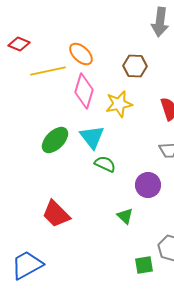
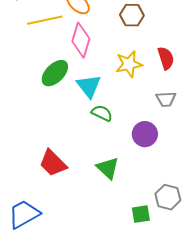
yellow star: (119, 104) -> (129, 64), moved
green ellipse: (55, 140) -> (55, 73), moved
green triangle: (125, 216) -> (108, 168), moved, size x1.4

